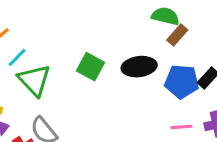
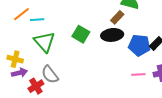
brown rectangle: (177, 35) -> (117, 17), moved
cyan line: (17, 57) -> (37, 20), moved, turned 40

